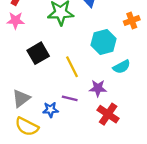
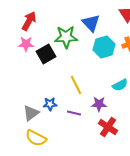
cyan hexagon: (104, 42) -> (104, 47), moved
black square: (38, 53) -> (46, 54), moved
blue star: (50, 110) -> (50, 104), moved

